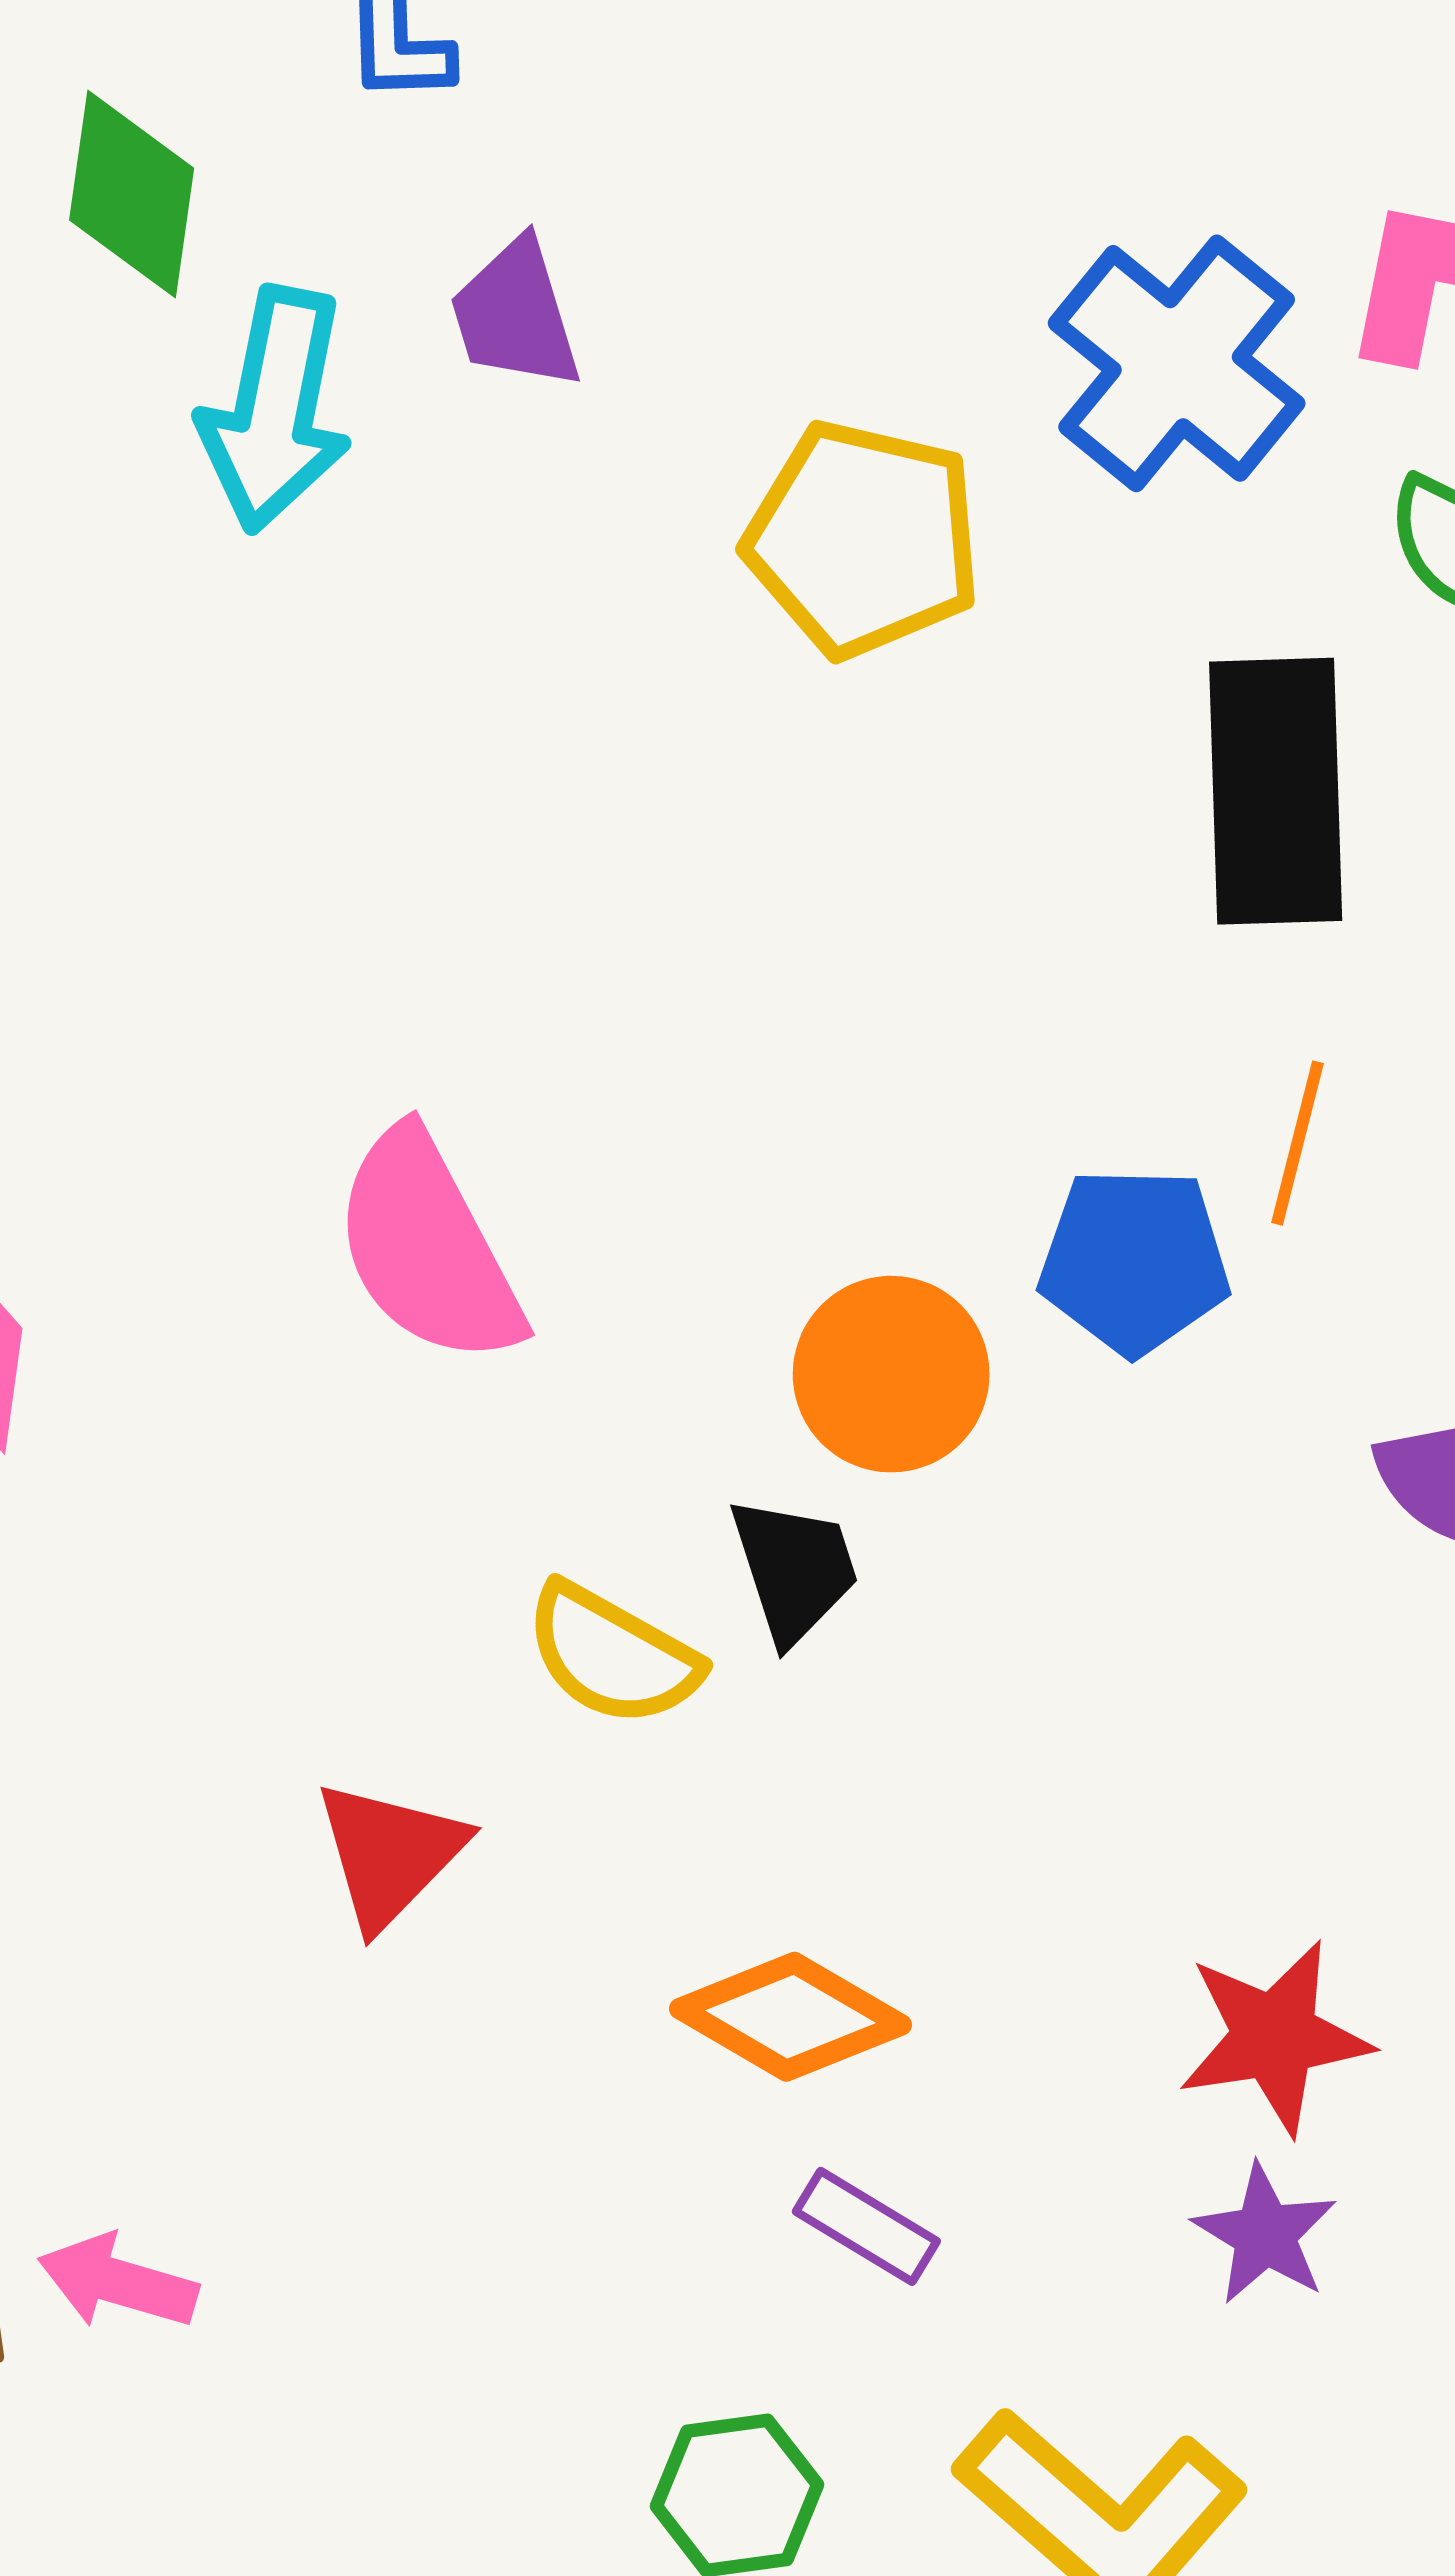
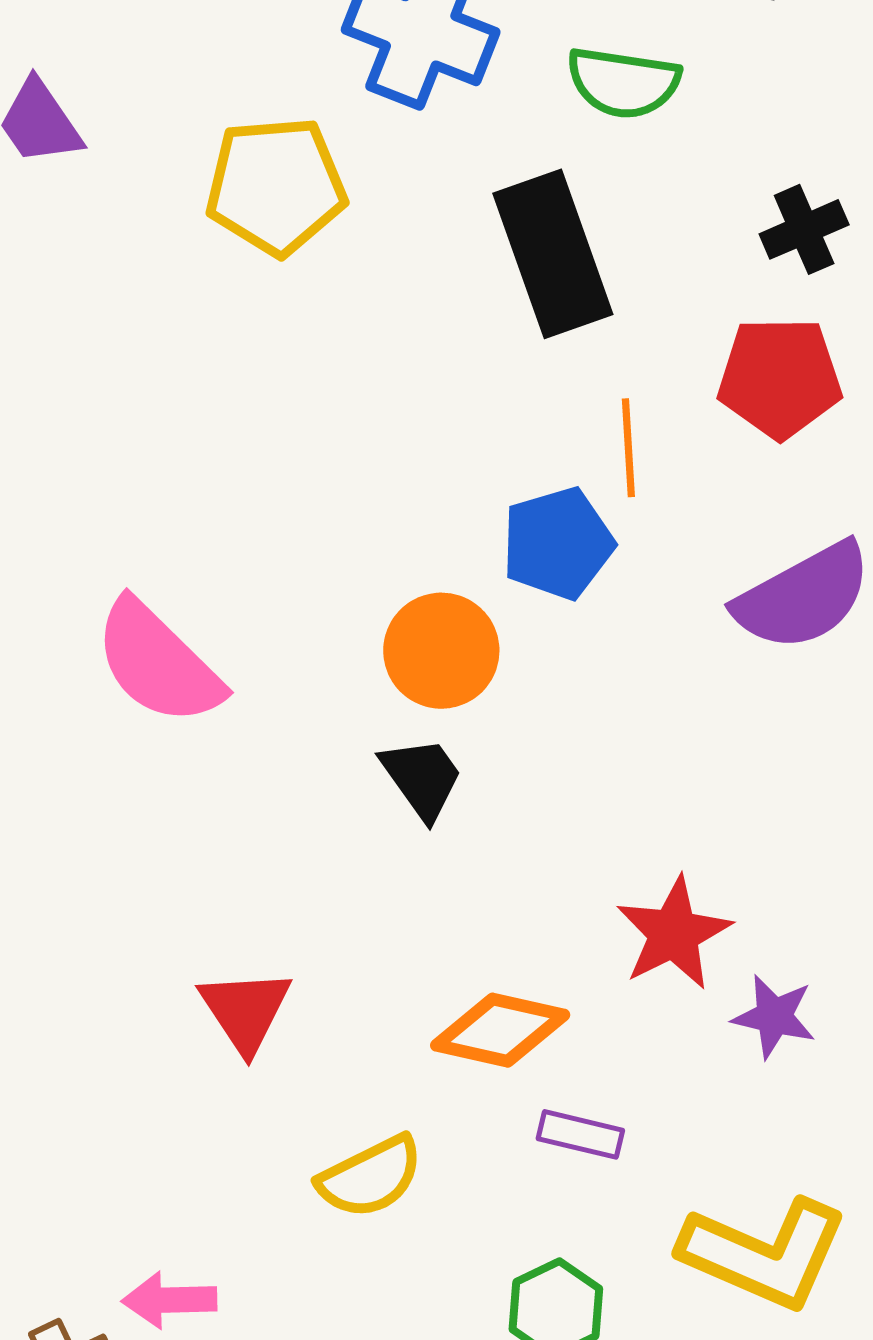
yellow semicircle: (612, 1655) -> (370, 1177), moved, turned -38
red star: (1275, 2037) -> (674, 933), moved
purple star: (1265, 2234) -> (774, 1016), moved

